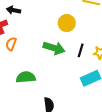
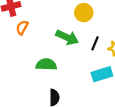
green semicircle: (26, 77) -> (46, 64), moved

